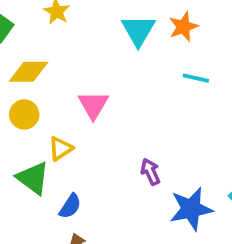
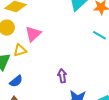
pink triangle: (93, 105) -> (33, 34), moved

